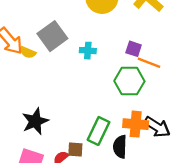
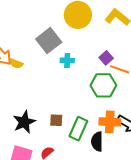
gray square: (52, 36) -> (49, 41), moved
purple square: (134, 49) -> (106, 58), turned 32
brown square: (75, 149) -> (56, 120), moved

